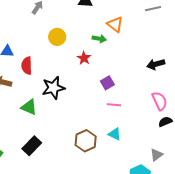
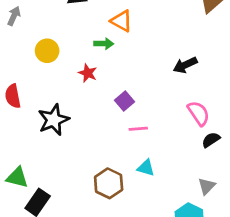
green triangle: (29, 107) -> (17, 177), moved

